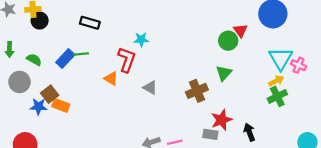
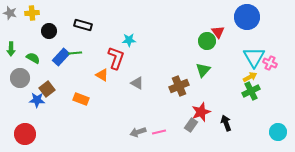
black circle: (40, 21) -> (49, 31), moved
orange rectangle: (61, 105) -> (81, 99), moved
gray rectangle: (210, 134) -> (191, 125), turned -64

